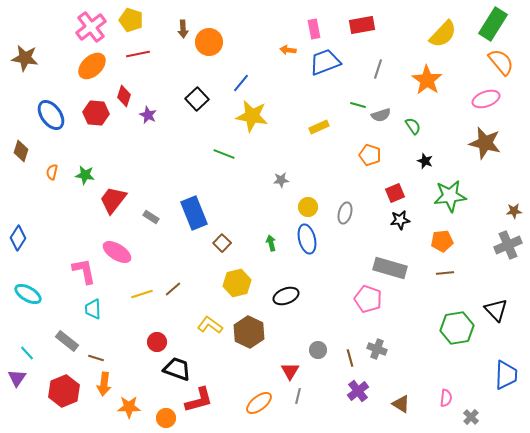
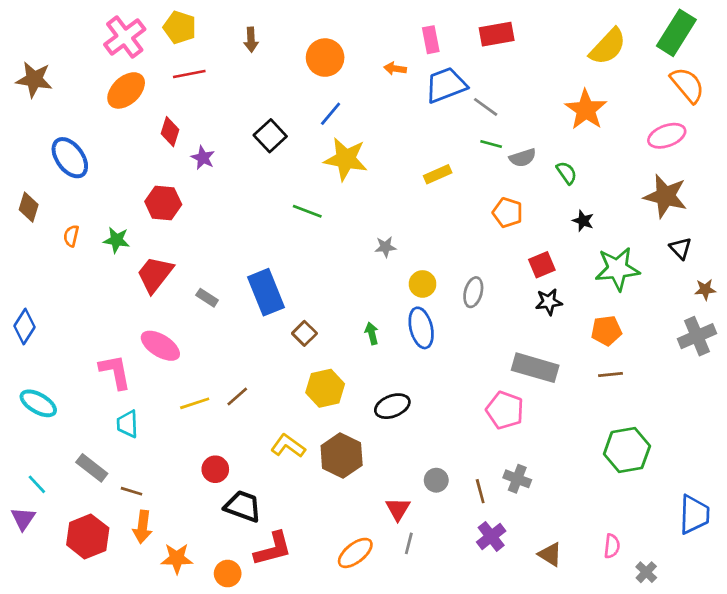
orange circle: (209, 42) -> (325, 58), moved
gray line: (378, 69) -> (486, 107), moved, turned -72
red hexagon: (96, 113) -> (163, 203), moved
black triangle: (496, 310) -> (681, 248), moved, size x0.7

